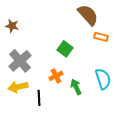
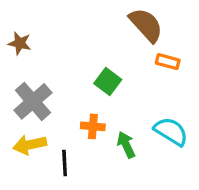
orange cross: (56, 76) -> (93, 126), turned 32
cyan semicircle: (103, 79) -> (171, 131), turned -40

